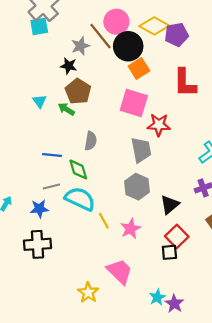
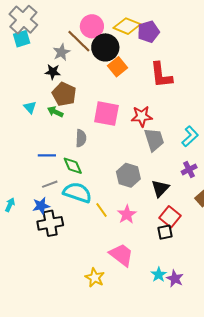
pink square: (134, 103) -> (106, 114), moved
gray trapezoid: (141, 150) -> (154, 140), moved
black cross: (38, 244) -> (50, 223), moved

